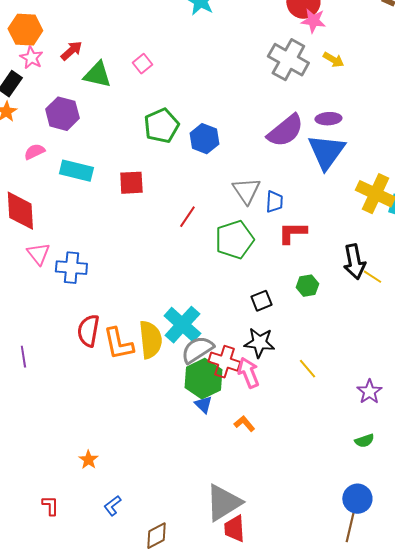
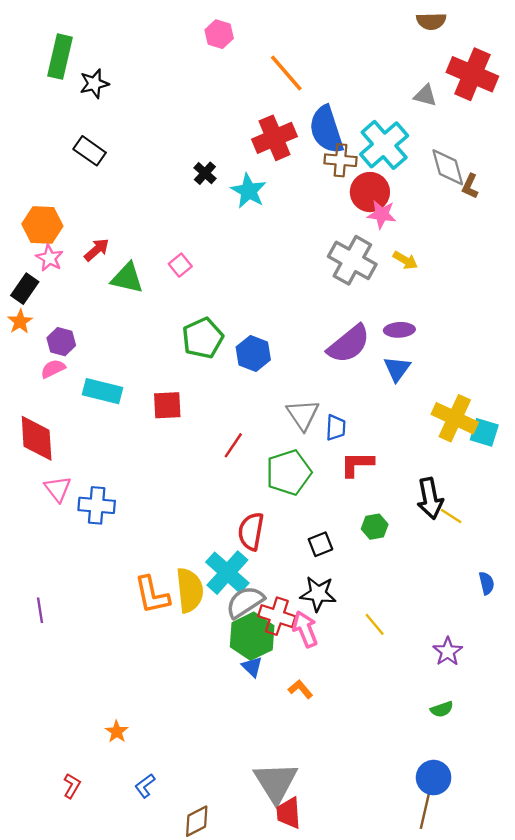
purple hexagon: (62, 114) -> (61, 342), moved, size x0.7
blue triangle: (326, 152) -> (397, 369), size x0.6
red semicircle: (88, 331) -> (251, 531), moved
gray triangle: (223, 503) -> (276, 782), turned -30
red L-shape: (50, 506) -> (72, 786), turned 30

